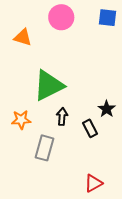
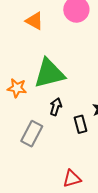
orange star: (21, 120) -> (17, 88), moved

